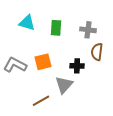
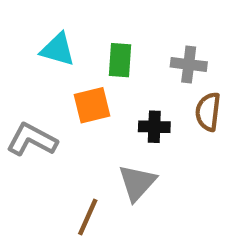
orange square: (43, 62) -> (92, 105), moved
black cross: (77, 66) -> (154, 127), moved
brown line: (41, 101) -> (88, 217), turned -36

